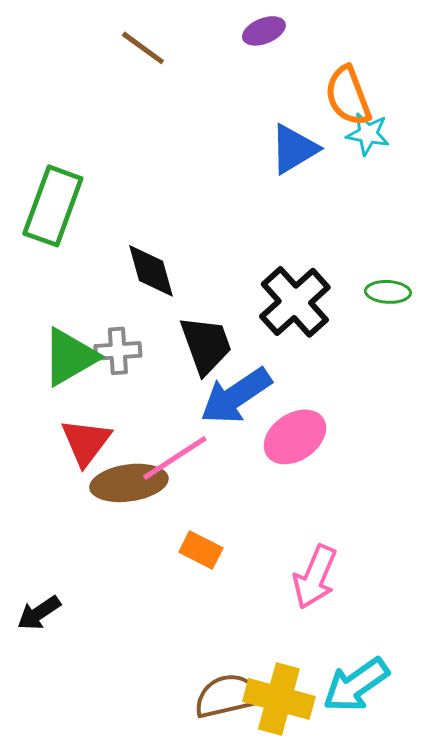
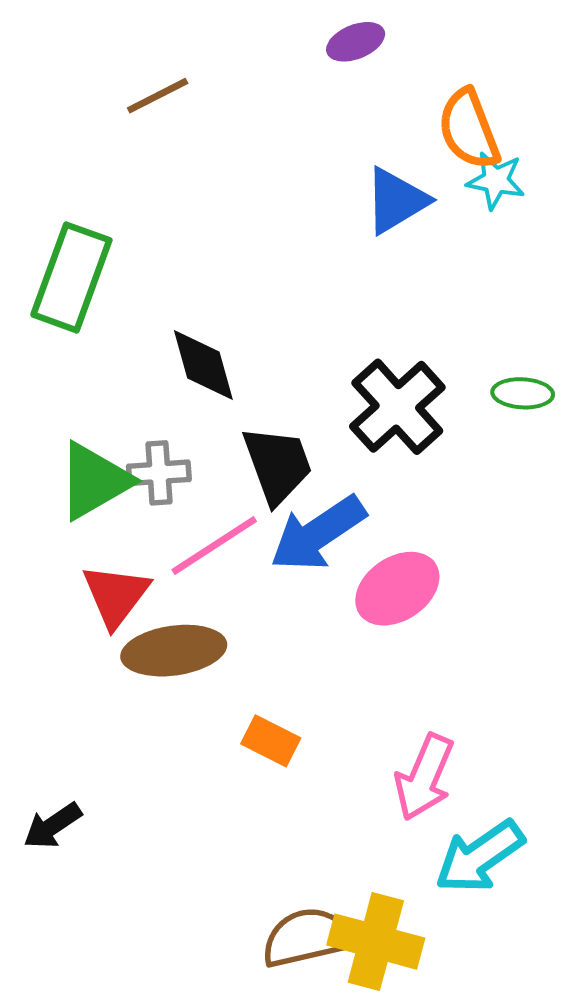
brown line: (143, 48) -> (158, 96), moved, turned -63
pink line: (175, 458) -> (214, 546), moved
cyan arrow: (356, 685) -> (480, 857), moved

